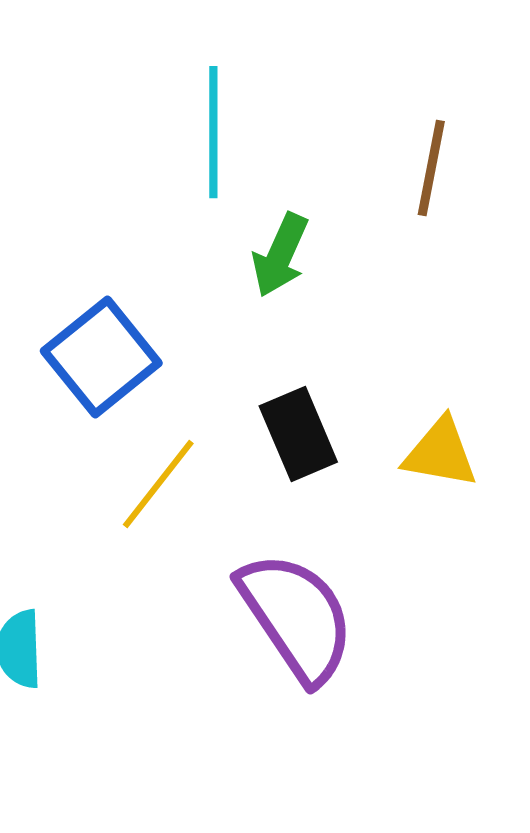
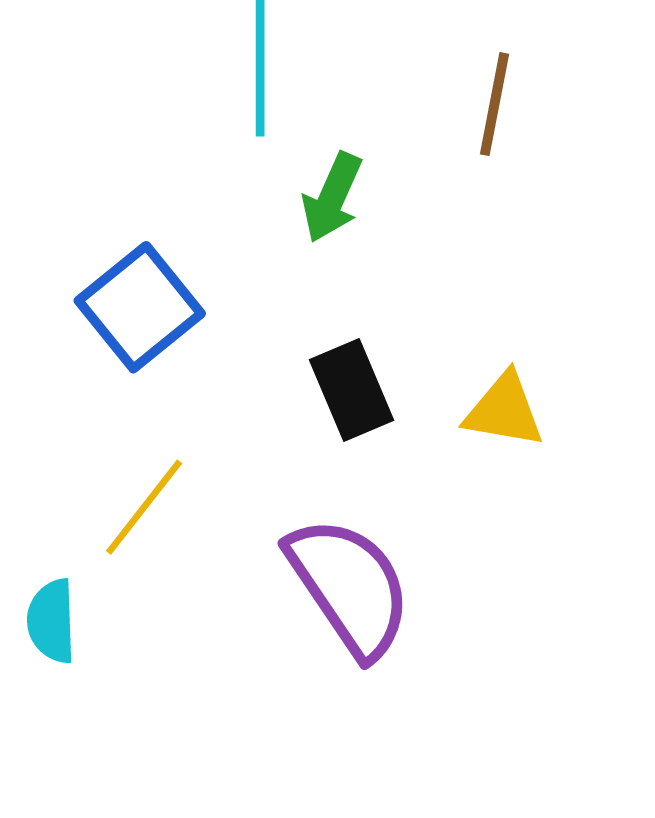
yellow line: (158, 484) -> (144, 507), moved

